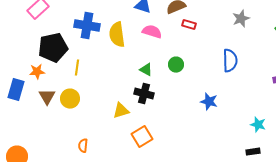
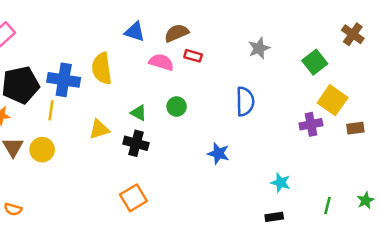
blue cross: (87, 26) -> (64, 80), moved
pink semicircle: (152, 32) -> (161, 62), moved
yellow triangle: (121, 111) -> (99, 129), moved
orange semicircle: (83, 146) -> (13, 209), moved, turned -80

